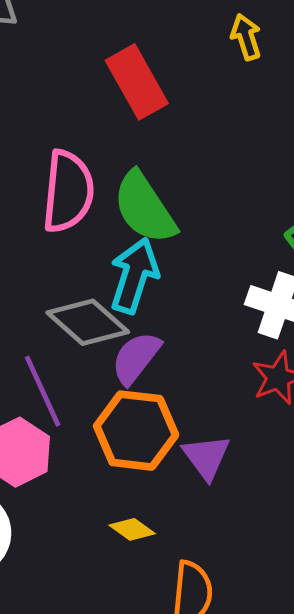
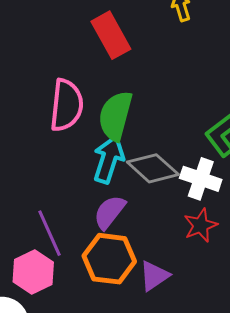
green semicircle: (144, 208) -> (115, 116), turned 48
gray diamond: (88, 322) -> (153, 168), moved
purple triangle: (206, 457) -> (154, 276), turned 32

